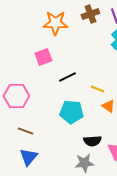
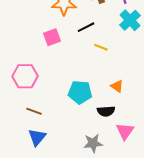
black line: (67, 77) -> (86, 27), moved
yellow line: (97, 89) -> (101, 47), moved
black semicircle: (92, 141) -> (106, 111), moved

